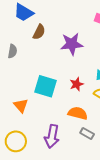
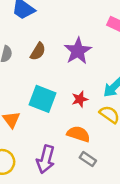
brown semicircle: (39, 32) -> (38, 51), moved
purple star: (72, 44) -> (78, 51), turned -30

